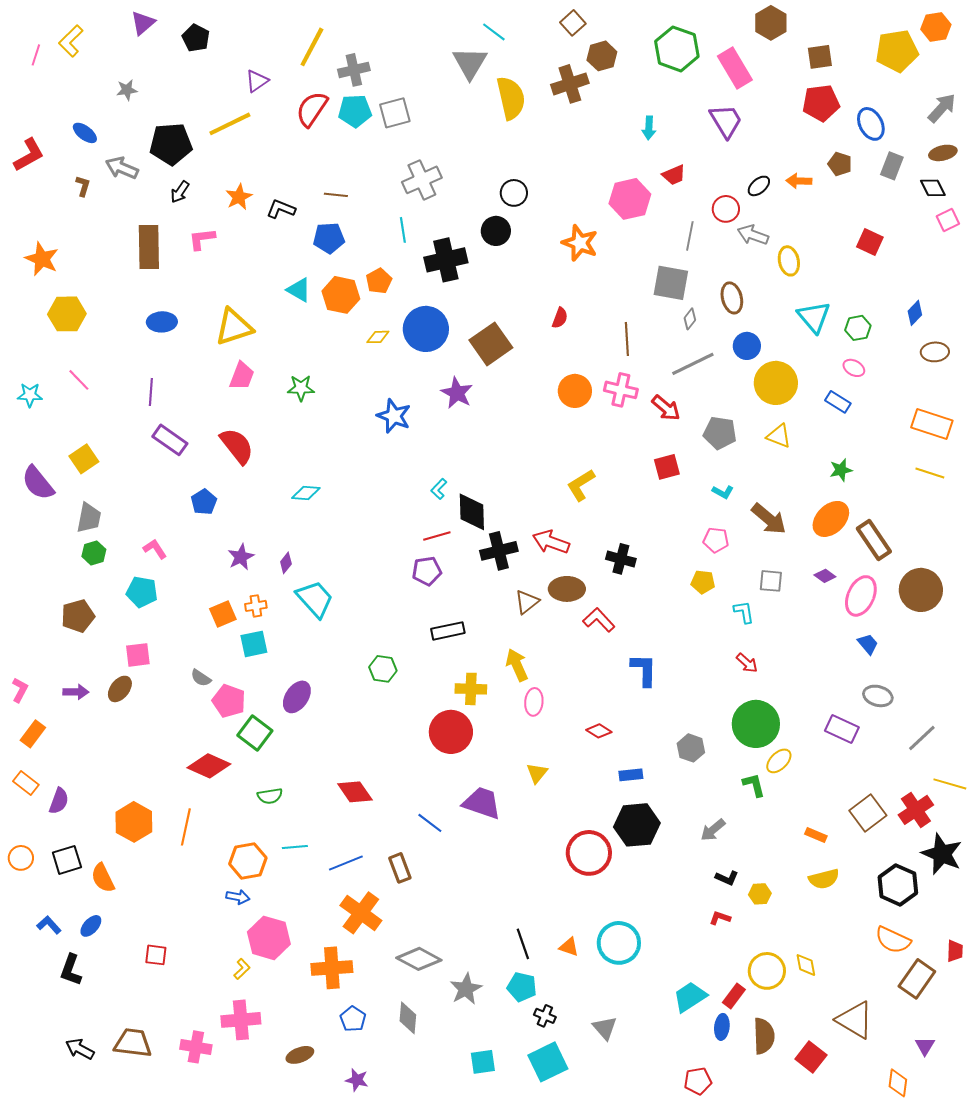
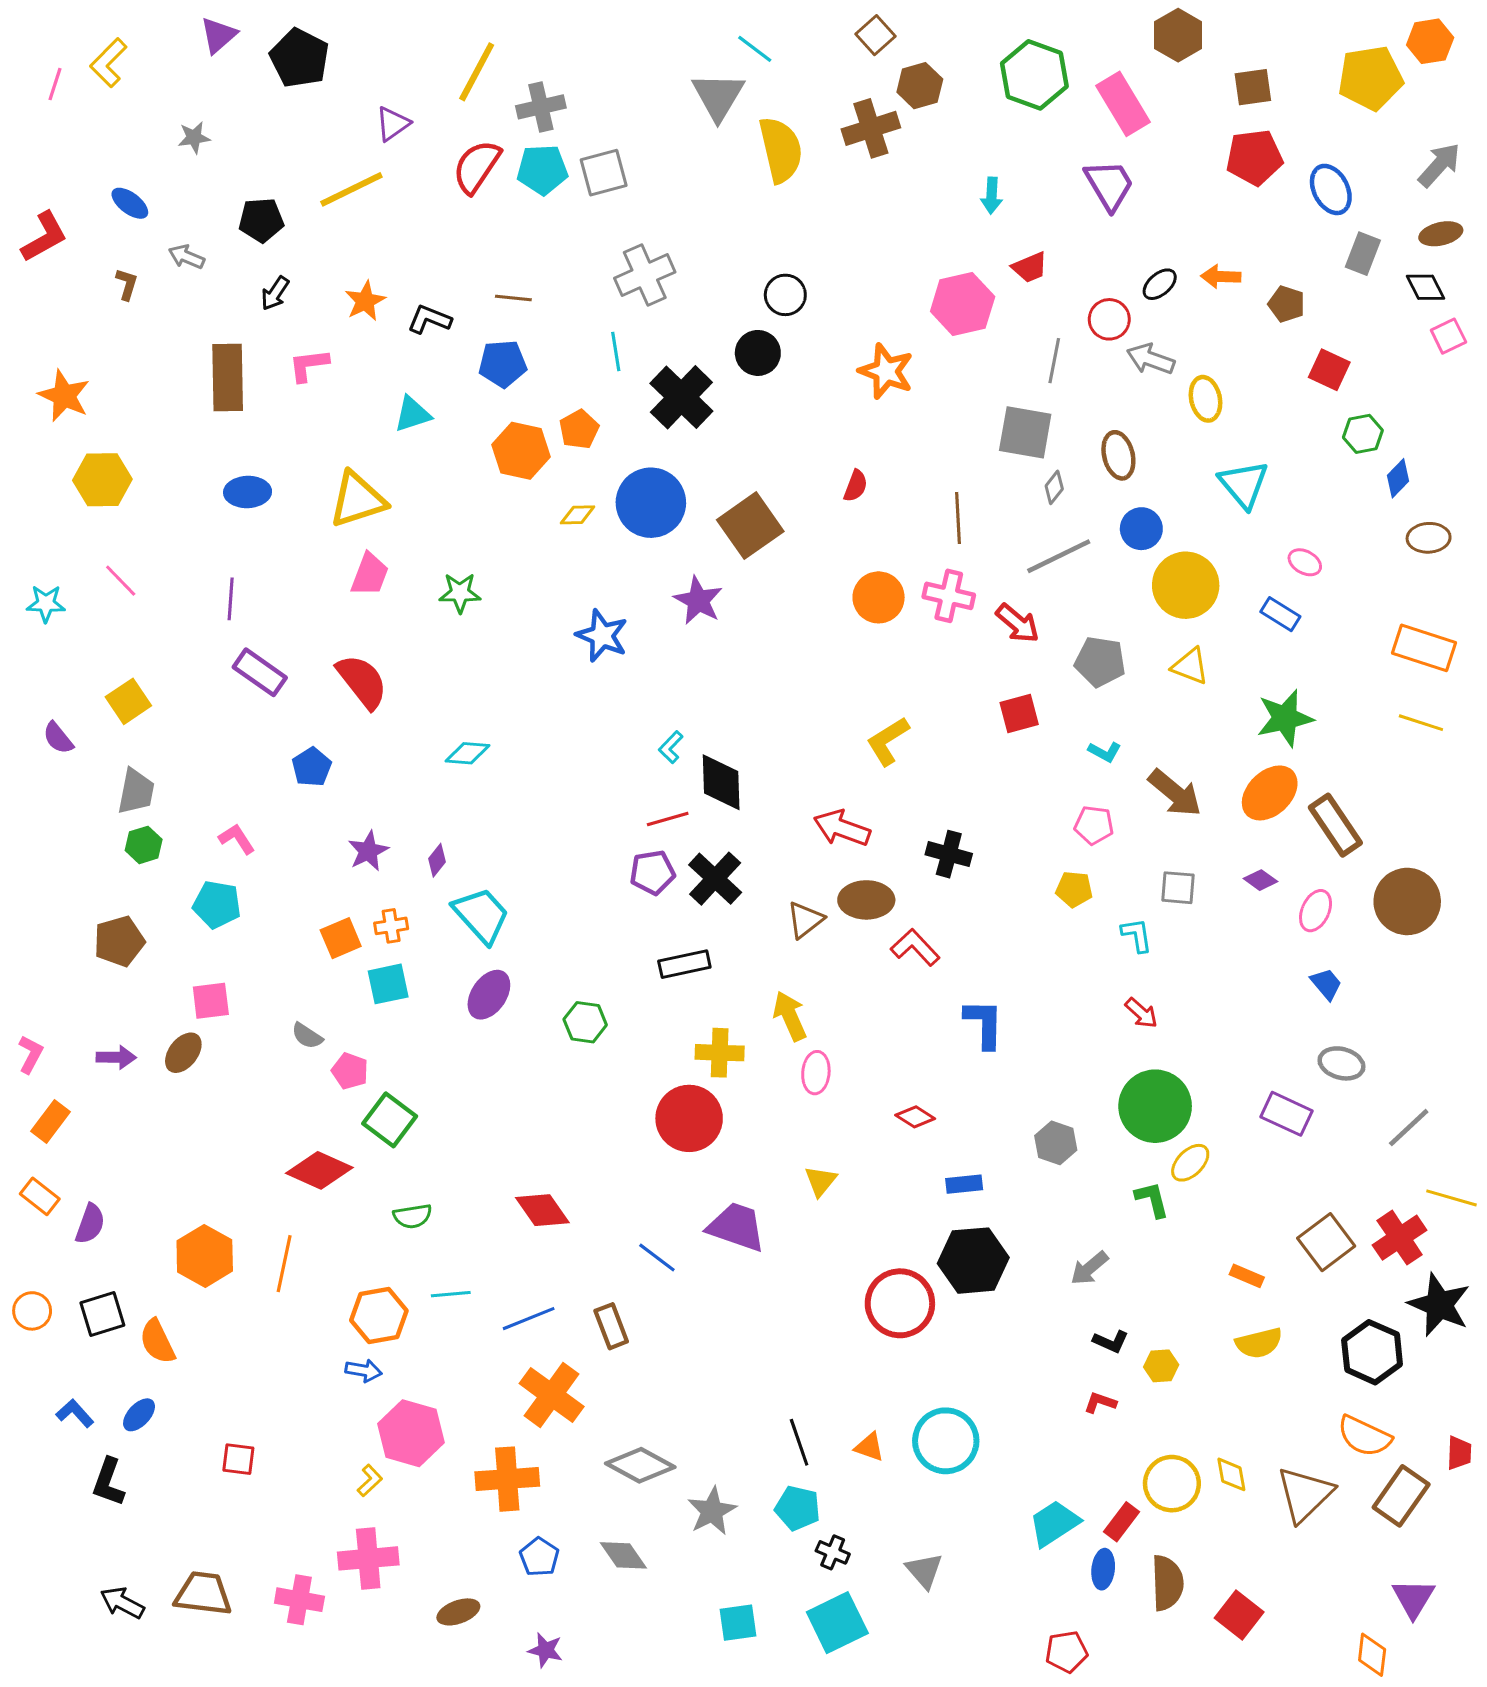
black pentagon: (196, 38) -> (299, 58), size x1.4
black pentagon: (171, 144) -> (261, 220), size x0.7
brown pentagon: (840, 164) -> (1286, 304), moved
gray arrow: (122, 168) -> (186, 257), size x0.7
black cross: (446, 260) -> (681, 397), turned -33
cyan triangle: (299, 290) -> (413, 414), moved, turned -48
green hexagon: (858, 328) -> (1363, 434), moved
green star: (841, 470) -> (1285, 718), size x1.6
purple semicircle: (38, 483) -> (58, 738), size x0.6
black cross: (499, 551) -> (715, 879), moved, turned -33
pink ellipse: (861, 596) -> (1316, 911), size x0.7
purple ellipse: (297, 697) -> (489, 995), moved
pink pentagon: (229, 701) -> (350, 1071), size x0.7
gray diamond: (408, 1018) -> (623, 1555), turned -40
brown triangle: (855, 1020) -> (1305, 1494), moved, turned 45
purple triangle: (925, 1046) -> (1413, 1598), size x1.4

